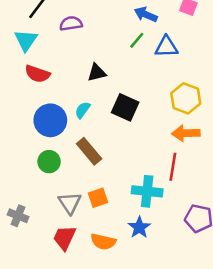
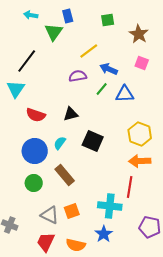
purple semicircle: (71, 24) -> (78, 76), moved
red semicircle: (37, 74) -> (36, 115), moved
gray triangle: (70, 203) -> (50, 215), turned -30

